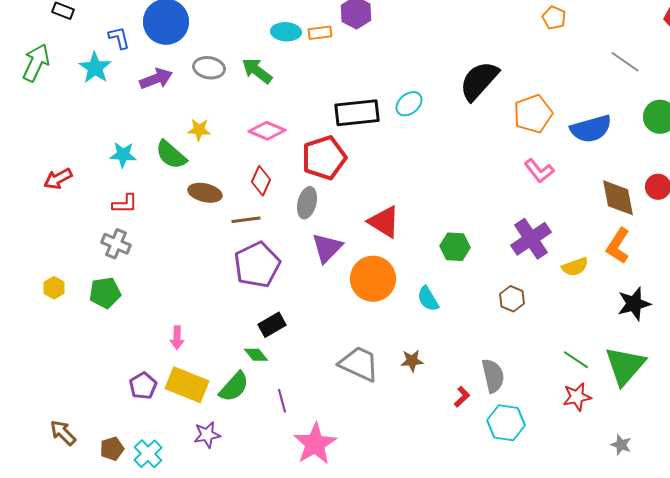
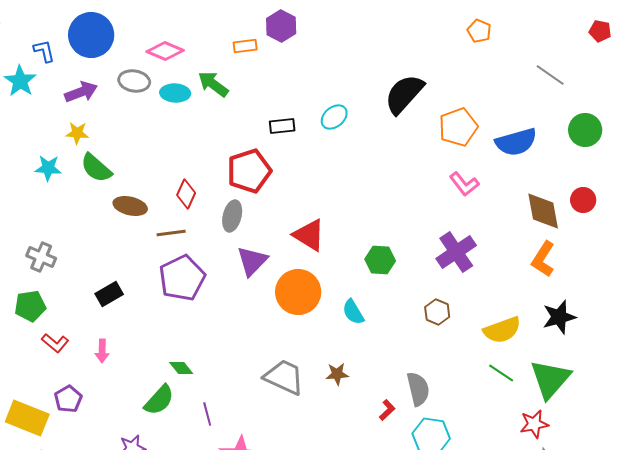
cyan ellipse: (286, 32) -> (175, 93), moved
green arrow: (257, 71) -> (213, 84), moved
black rectangle: (357, 113) -> (282, 126), size x0.6
yellow star: (199, 130) -> (77, 133), moved
pink diamond: (267, 131) -> (165, 51), moved
red L-shape: (125, 204) -> (55, 343), moved, turned 40
yellow semicircle: (575, 267) -> (502, 330), moved, size x1.4
black rectangle: (272, 325) -> (109, 294), moved
yellow rectangle: (187, 385) -> (27, 418), moved
red star: (577, 397) -> (534, 424), moved

